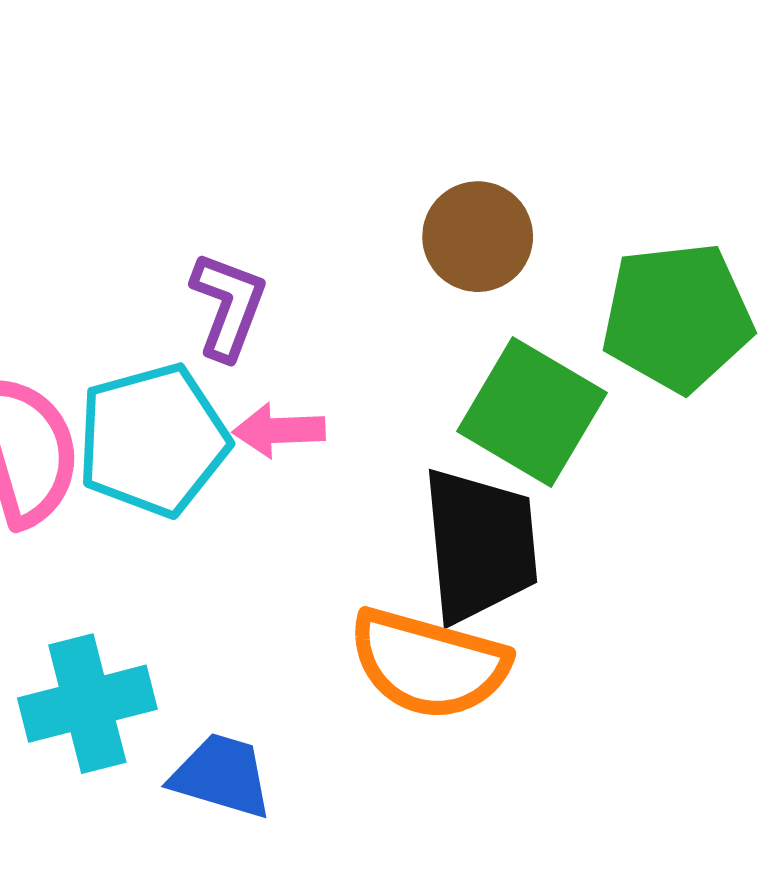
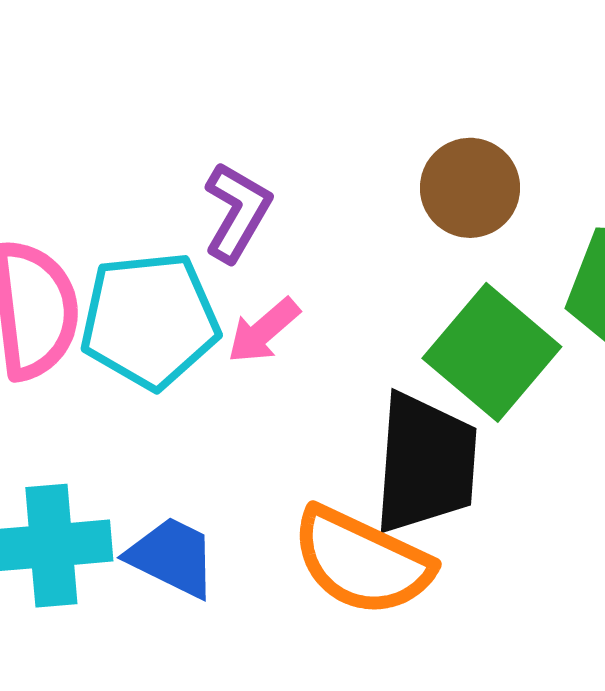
pink arrow: (279, 430) -> (264, 331), turned -48
blue trapezoid: (222, 776) -> (172, 557), moved

